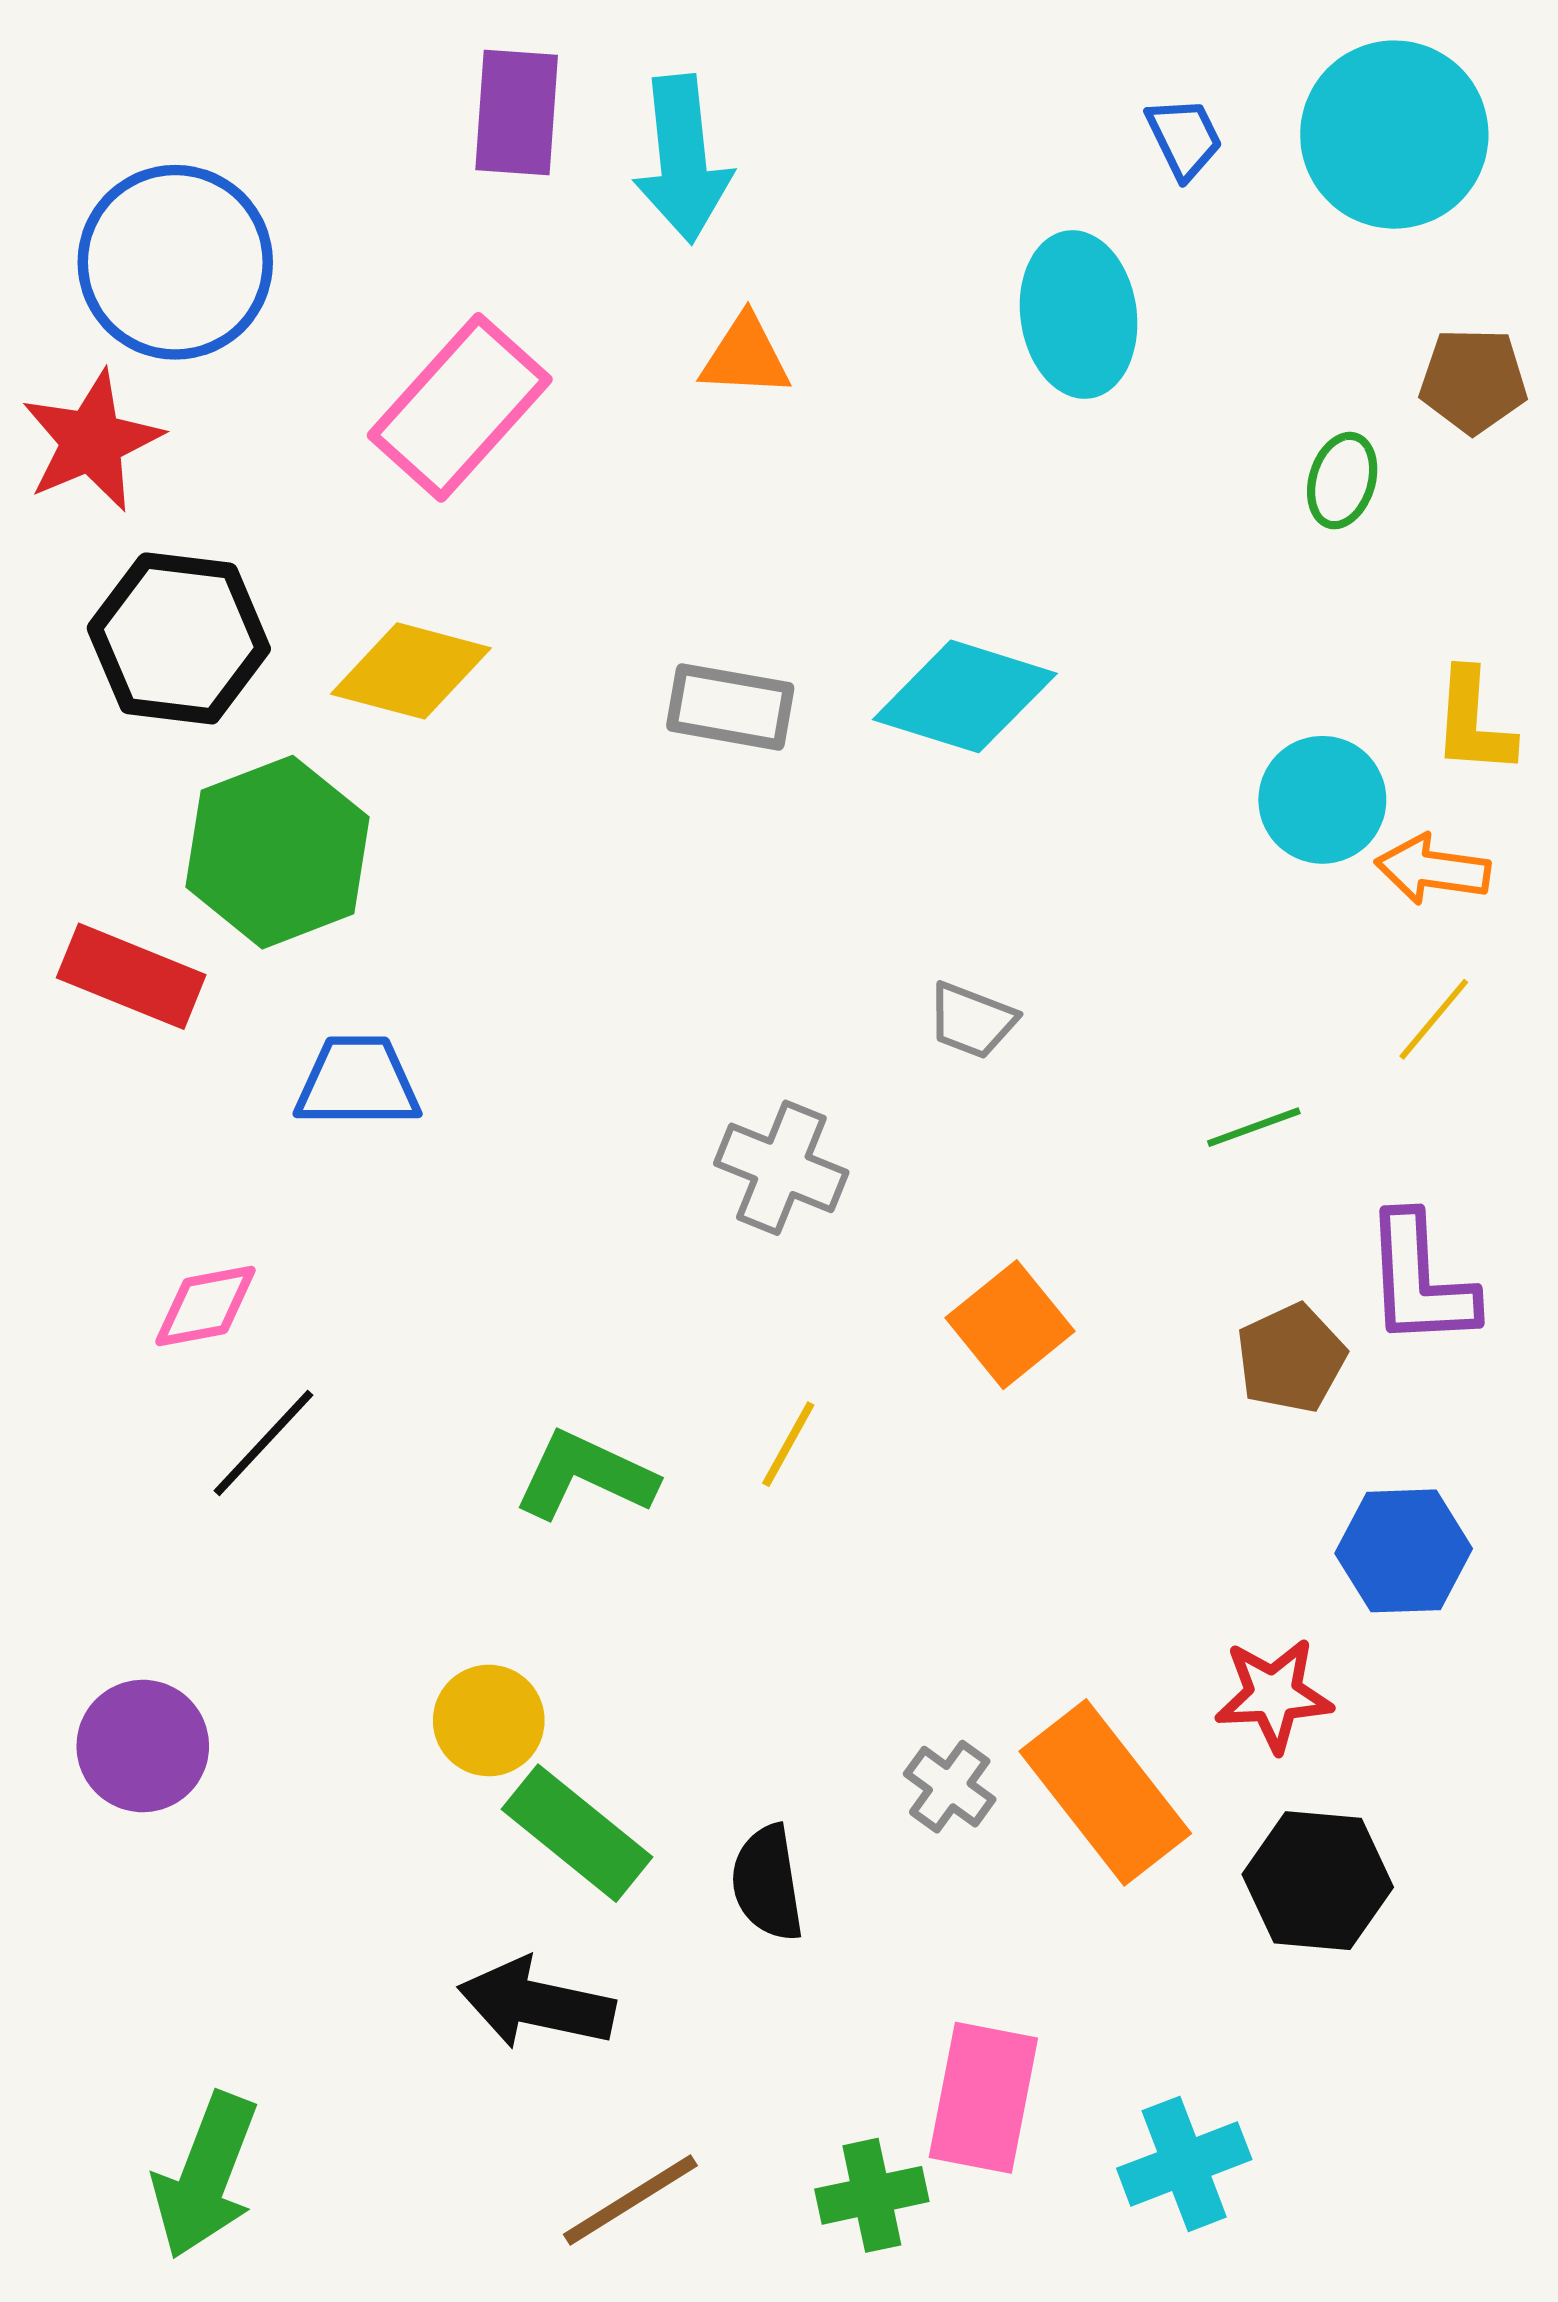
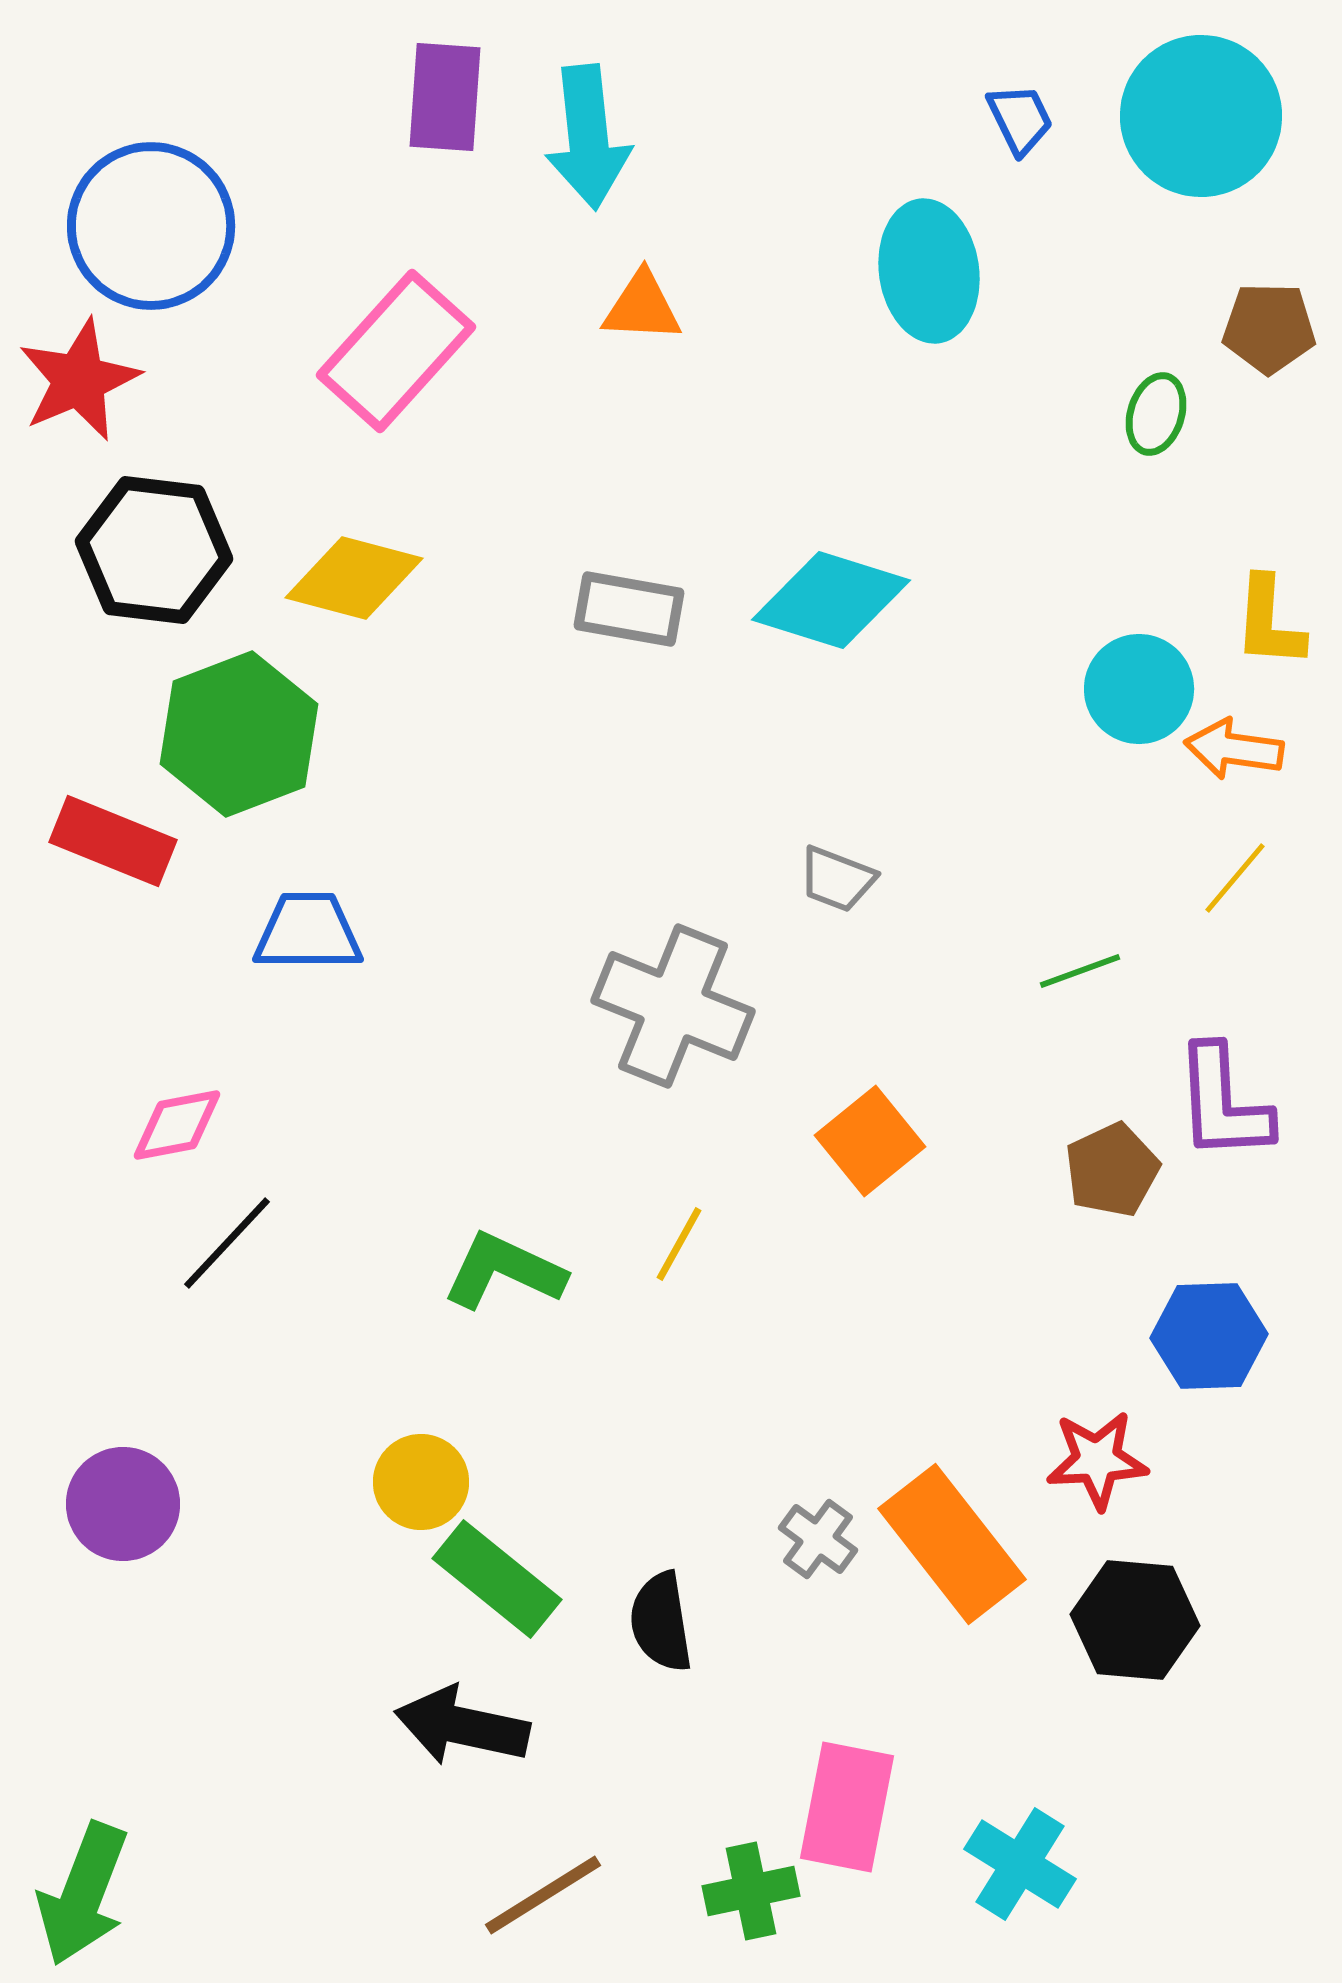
gray cross: (781, 1168) -> (673, 1006), size x1.4
cyan cross: (1184, 2164) -> (1020, 1864), turned -37
green arrow: (205, 2176) -> (83, 1894), moved

